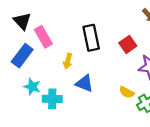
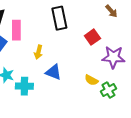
pink rectangle: (43, 37) -> (16, 30), turned 30
black rectangle: (91, 38) -> (59, 18), moved

